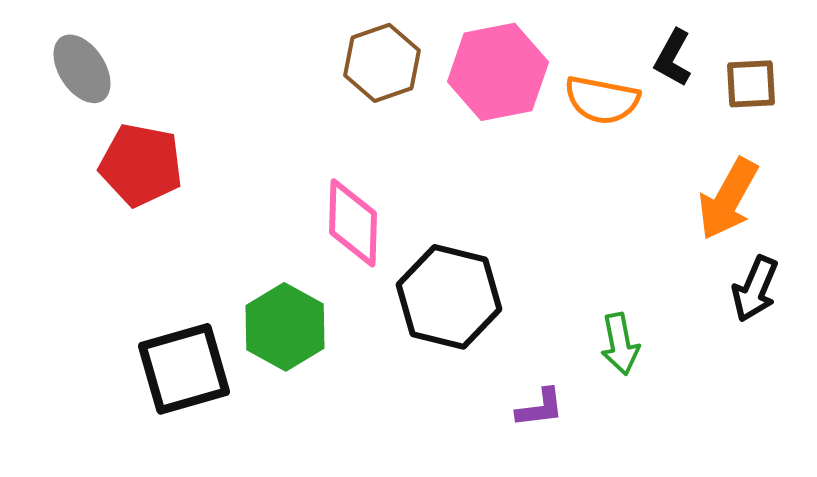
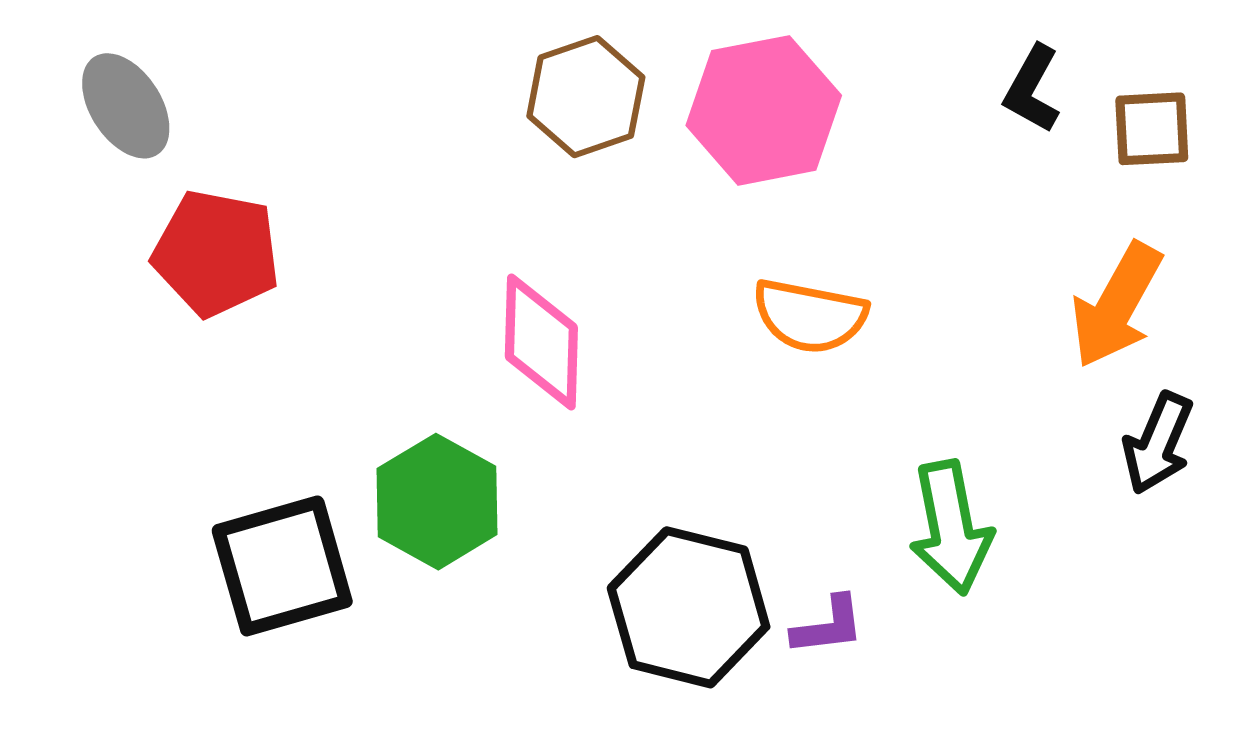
orange semicircle: (602, 100) -> (810, 316), moved
black hexagon: (449, 297) -> (689, 607), moved
green arrow: (620, 344) -> (951, 528), size x1.4

